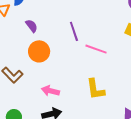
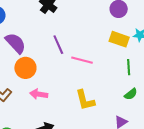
purple semicircle: (32, 26) -> (16, 43), size x1.6
pink arrow: (50, 91) -> (39, 94), moved

